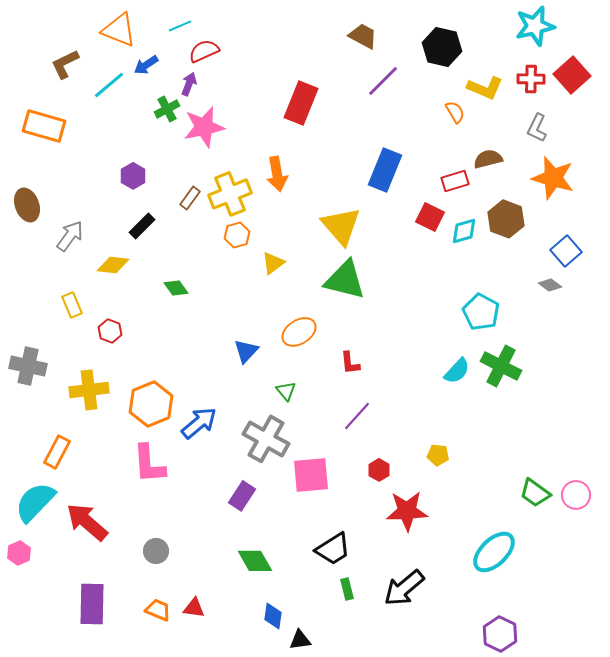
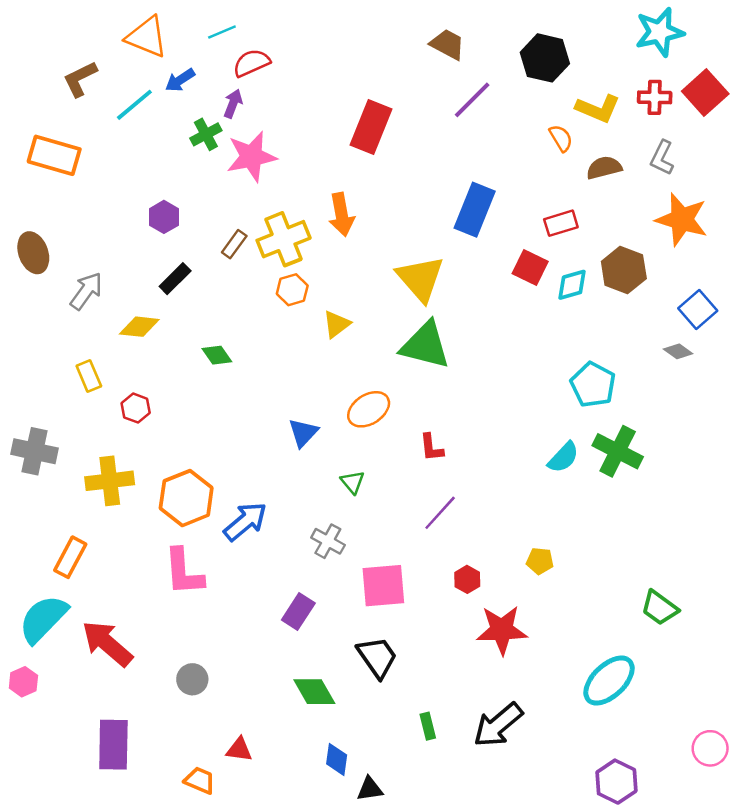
brown semicircle: (488, 159) -> (604, 168), moved
gray cross: (266, 439) -> (328, 541), size x0.6
pink circle: (576, 495) -> (710, 748), moved
black trapezoid: (333, 549) -> (377, 657), moved, turned -93
orange trapezoid: (158, 610) -> (200, 780), moved

